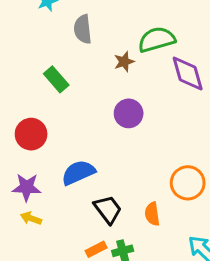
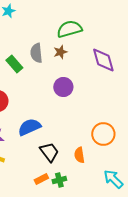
gray semicircle: (83, 29) -> (36, 53), moved
green semicircle: (157, 40) -> (69, 29), moved

